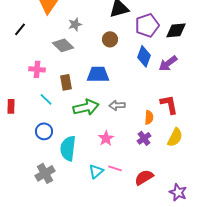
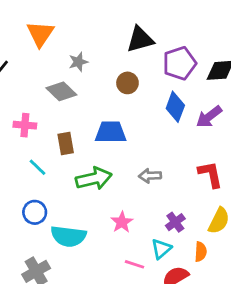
gray arrow: (117, 105) -> (150, 176), moved
orange semicircle: (149, 117) -> (201, 252), moved
cyan semicircle: (68, 148) -> (68, 236), turned -90
cyan triangle: (96, 171) -> (161, 249), moved

